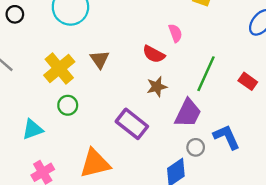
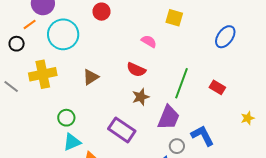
pink semicircle: (175, 33) -> (149, 41), moved, turned -35
brown triangle: (100, 59) -> (91, 77), turned 36
yellow cross: (59, 69) -> (43, 74), moved, turned 32
cyan triangle: (33, 129) -> (72, 142), moved

